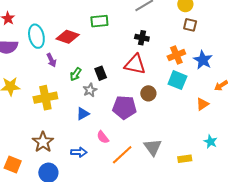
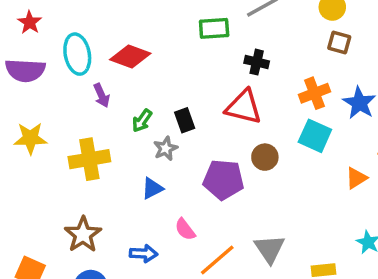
green rectangle: (99, 21) -> (214, 28), moved

